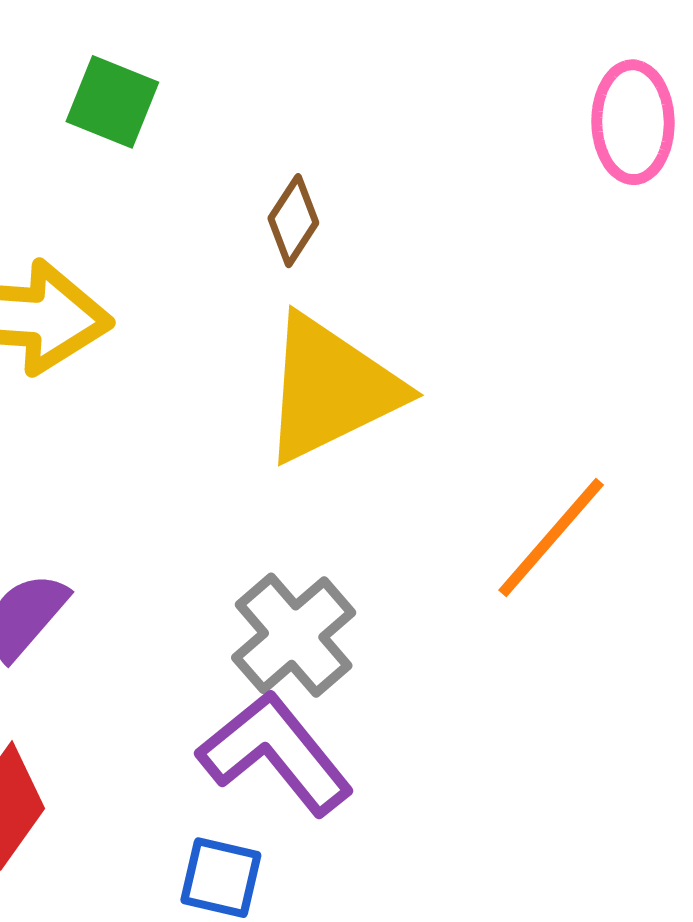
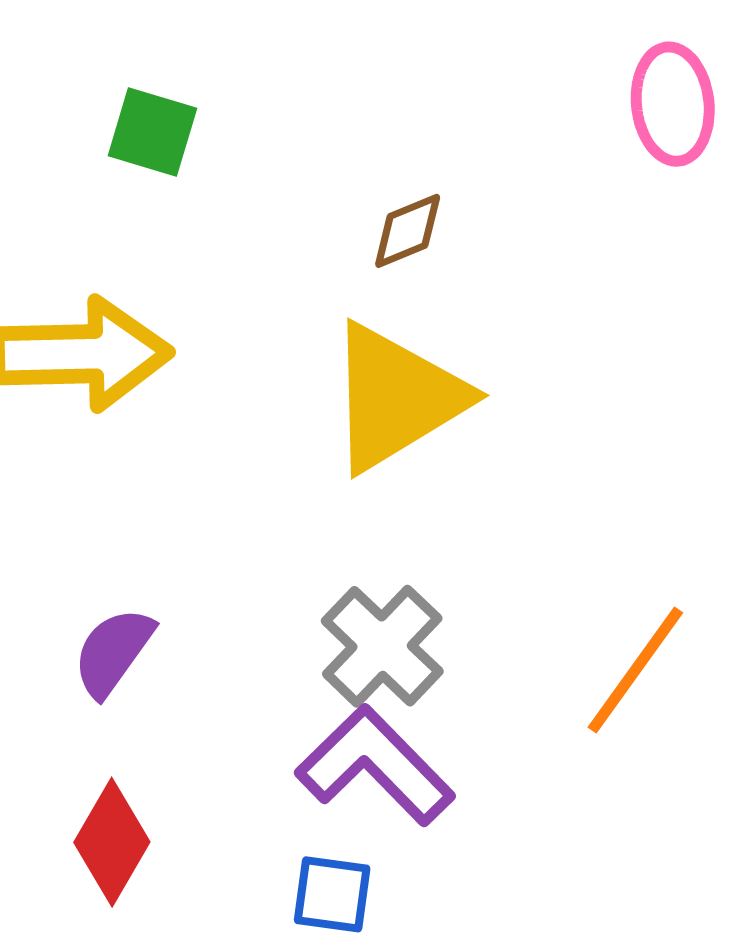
brown diamond: (293, 221) -> (408, 231), moved, turned 40
orange line: (551, 537) -> (635, 670), moved

